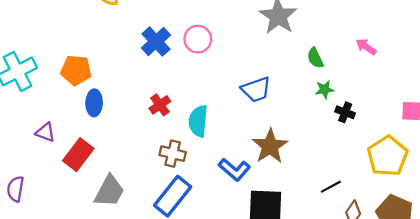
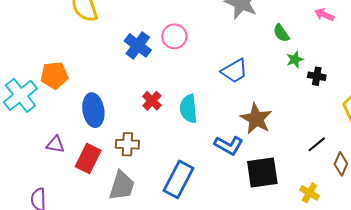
orange pentagon: (76, 70) -> (54, 75), moved
blue ellipse: (94, 103) -> (93, 110), size x1.4
brown cross: (173, 154) -> (127, 144), moved

